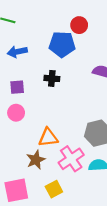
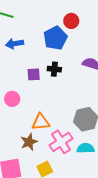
blue pentagon: (62, 44) -> (55, 38), turned -30
black cross: (52, 78) -> (54, 69), moved
purple square: (17, 87) -> (34, 74), moved

